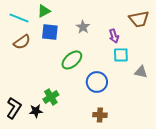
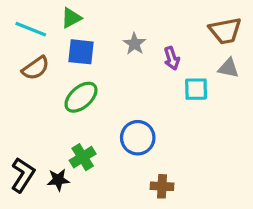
purple arrow: (114, 36) -> (172, 58), moved
green ellipse: (72, 60) -> (81, 97), moved
gray triangle: (141, 72) -> (228, 68), moved
blue circle: (97, 82) -> (138, 138), moved

